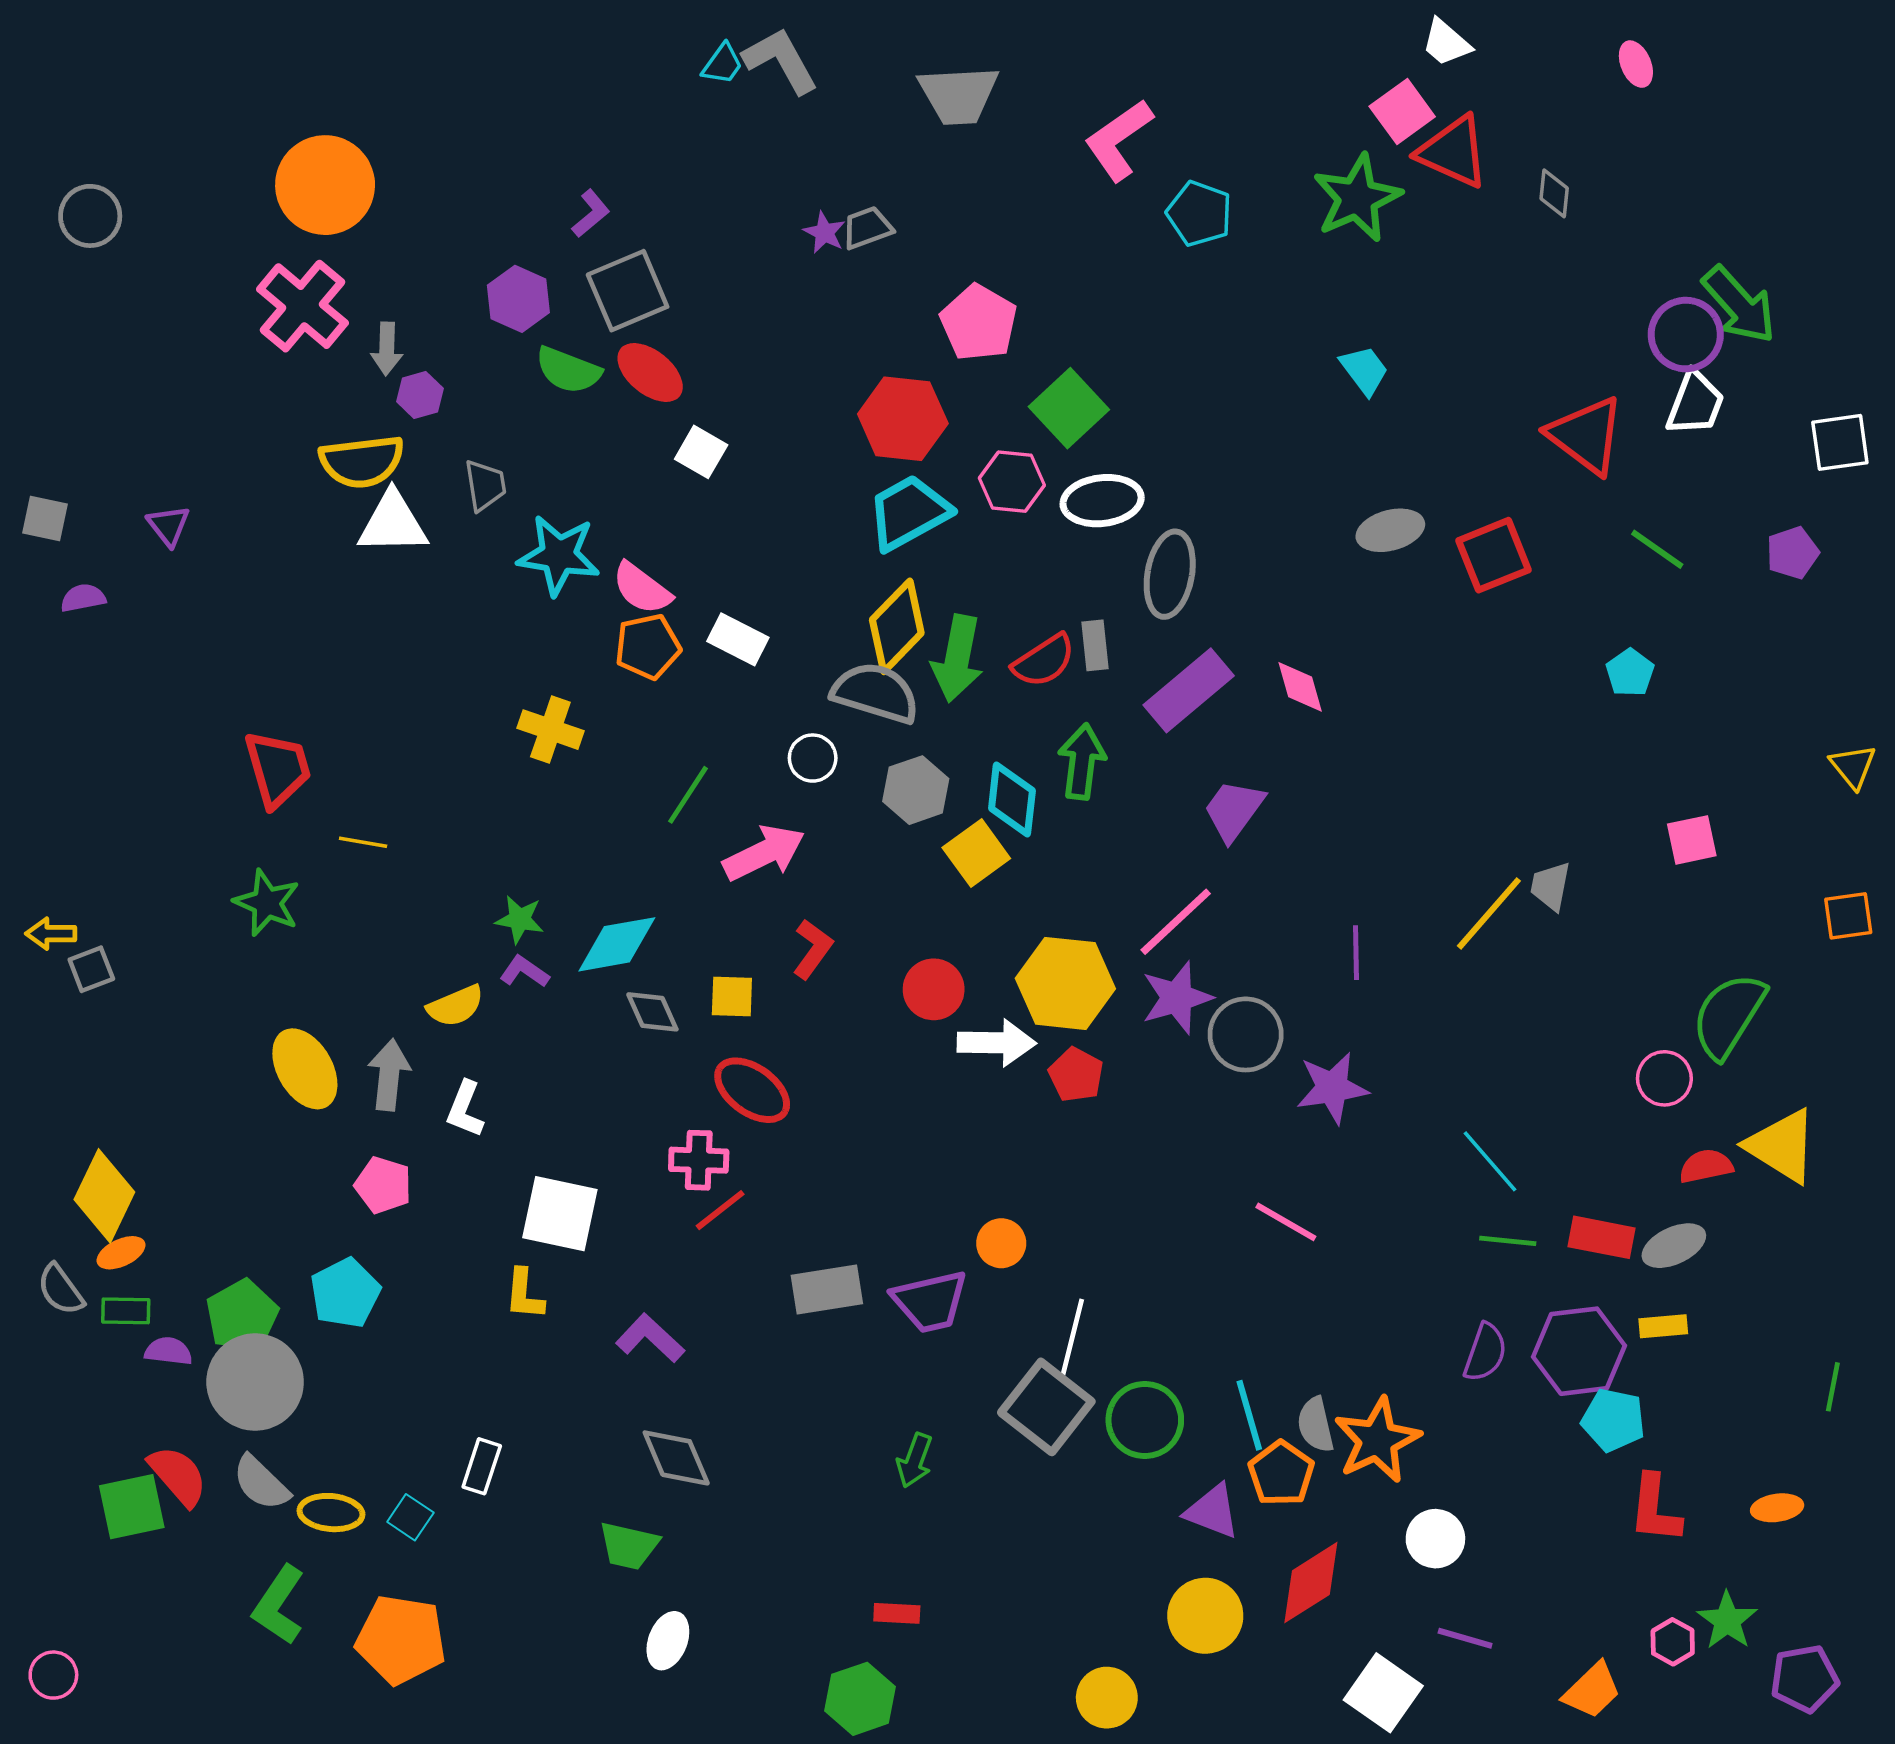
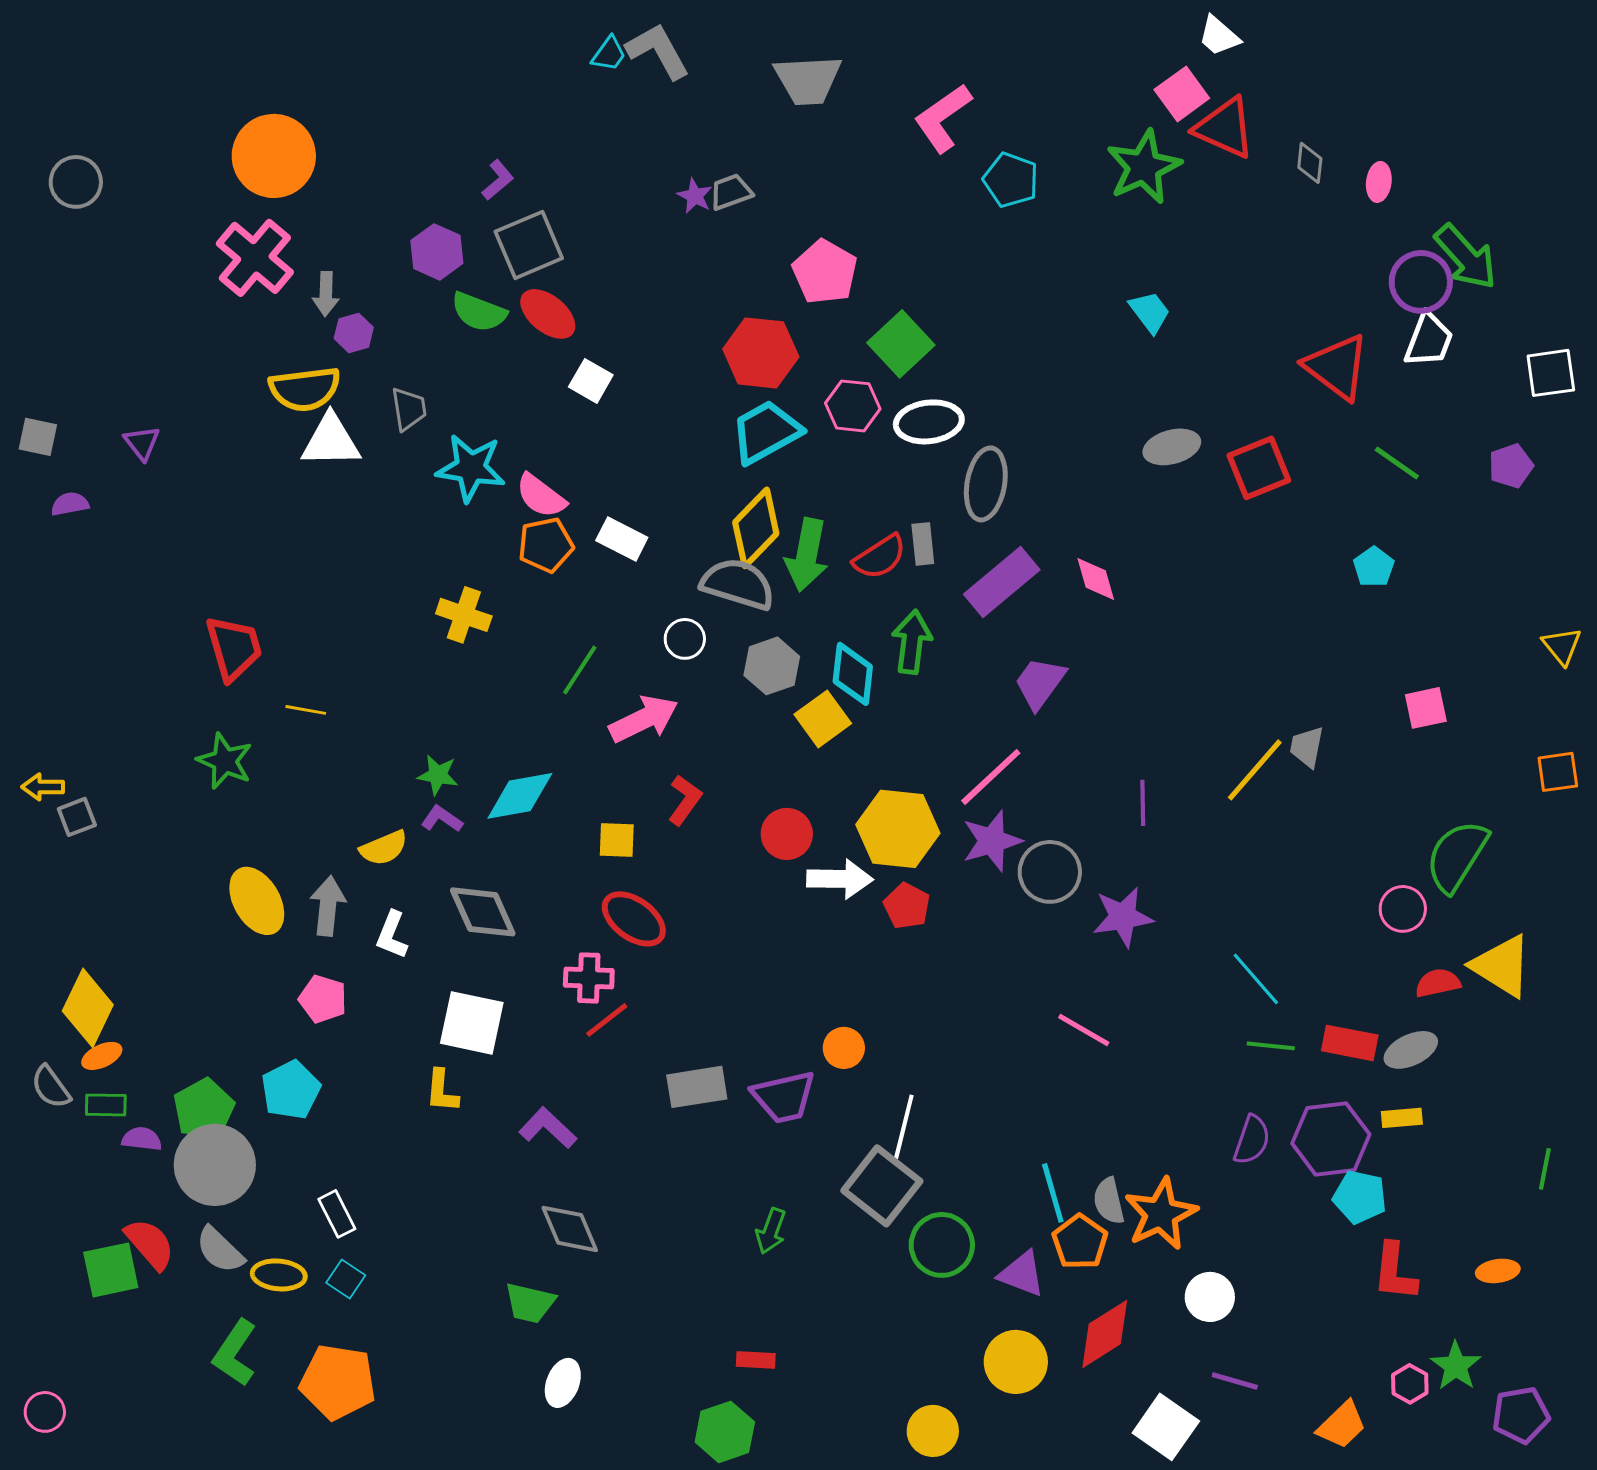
pink ellipse: (1636, 64) -> (1379, 182), moved, turned 30
gray diamond: (652, 1012) -> (483, 912), moved, size x1.5
green circle: (1145, 1420) -> (942, 1245), moved
white rectangle: (482, 1466) -> (337, 1214), moved, turned -45

